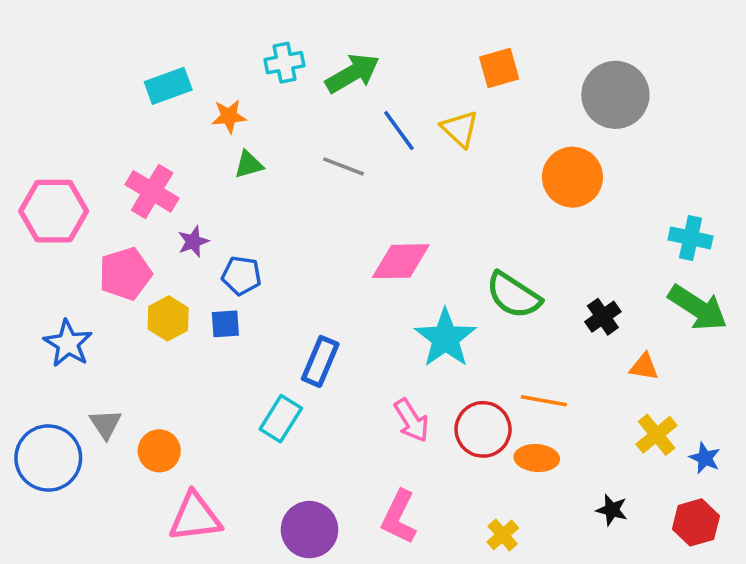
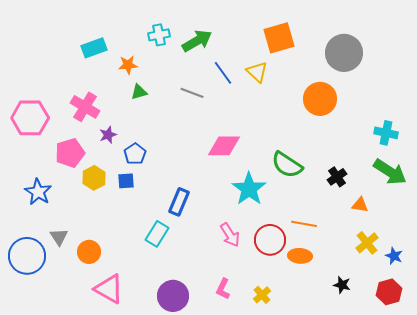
orange square: (499, 68) -> (279, 38), size x1.4
blue pentagon: (242, 276) -> (135, 154), turned 30
pink triangle: (195, 517) -> (109, 289), turned 36
pink L-shape: (399, 517) -> (223, 289), size x0.7
yellow cross: (503, 535) -> (262, 295), moved

